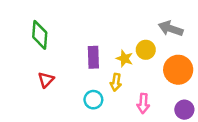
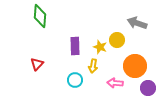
green diamond: (40, 35) -> (40, 16), moved
orange circle: (178, 70) -> (135, 66), moved
pink arrow: (143, 103) -> (115, 83), turned 91

